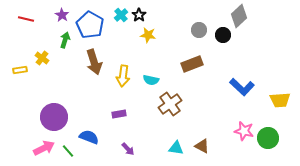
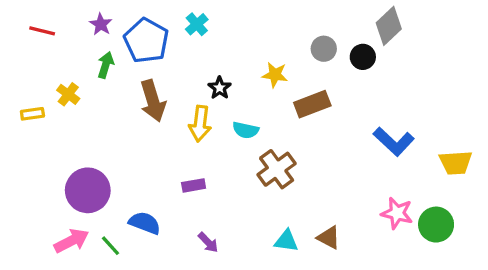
black star: (139, 15) -> (220, 88), moved
yellow star: (148, 35) -> (275, 75), moved

